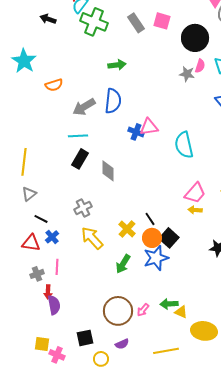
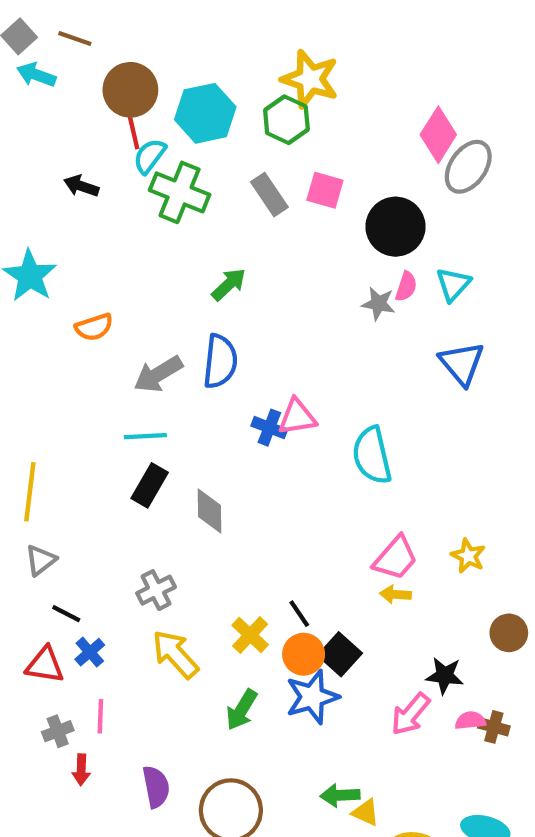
green arrow: (117, 65) -> (229, 284), turned -36
purple semicircle: (54, 305) -> (156, 787), moved
pink arrow: (143, 310) -> (410, 714), moved, size x1.5

